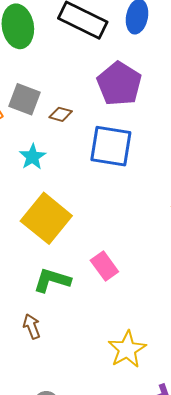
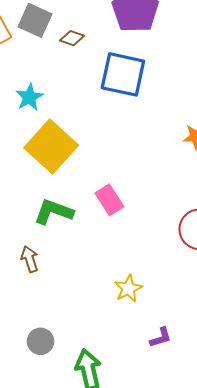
cyan star: (33, 157) -> (29, 97), moved
yellow star: (127, 349) -> (128, 289), size x0.7

